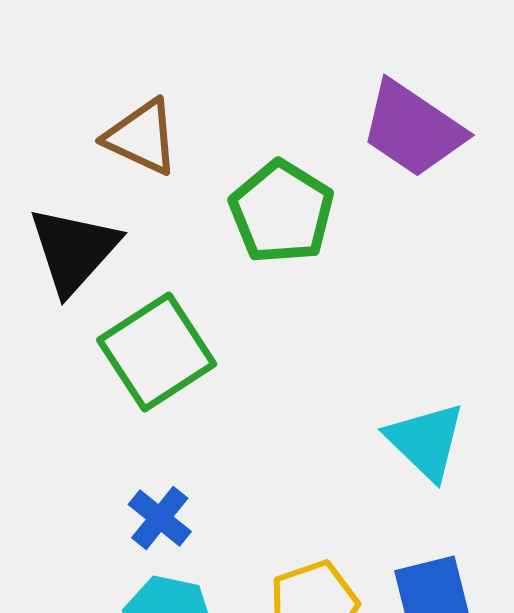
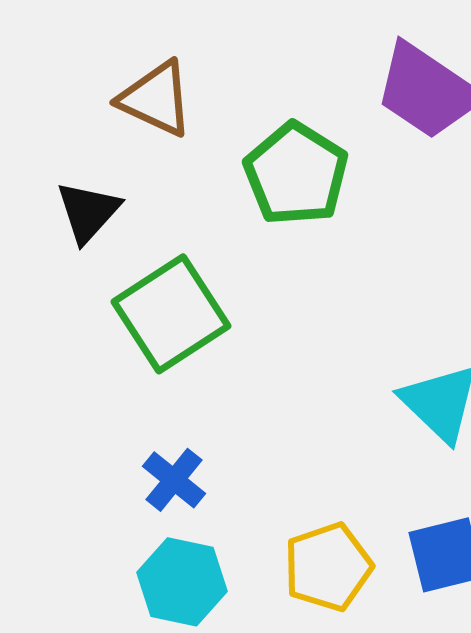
black triangle: (74, 250) -> (88, 212), size x0.7

